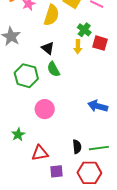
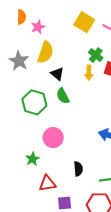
yellow semicircle: (51, 15) -> (45, 52), moved
green star: (18, 135) -> (32, 159), moved
black semicircle: (77, 147) -> (78, 169), moved

